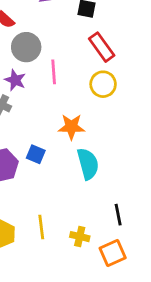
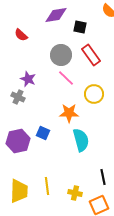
gray circle: (26, 47) -> (61, 55), moved
pink line: (54, 72) -> (66, 78), moved, turned -42
yellow circle: (103, 84) -> (94, 94), moved

